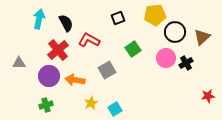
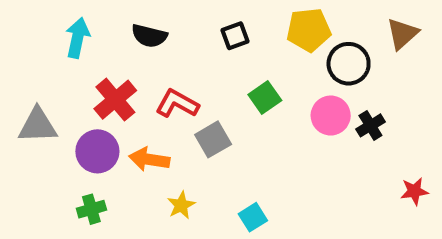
black semicircle: (66, 23) -> (149, 36), moved, turned 132
brown triangle: (202, 37) -> (402, 34), moved
red L-shape: (89, 40) -> (177, 104), moved
gray triangle: (19, 63) -> (38, 125), size x1.5
cyan square: (115, 109) -> (253, 217), moved

